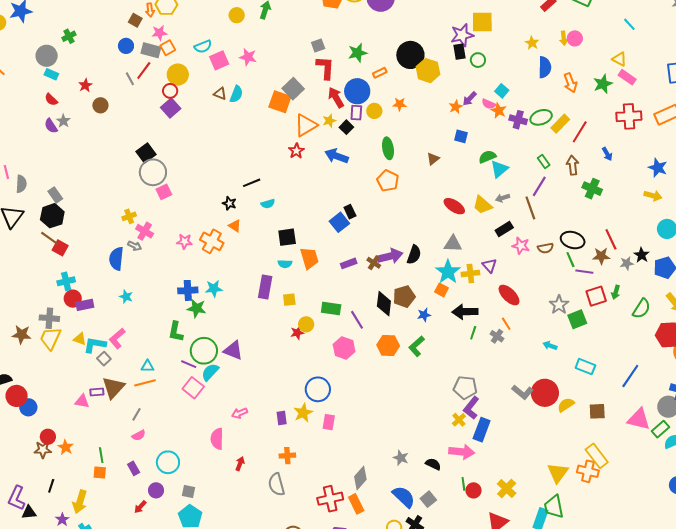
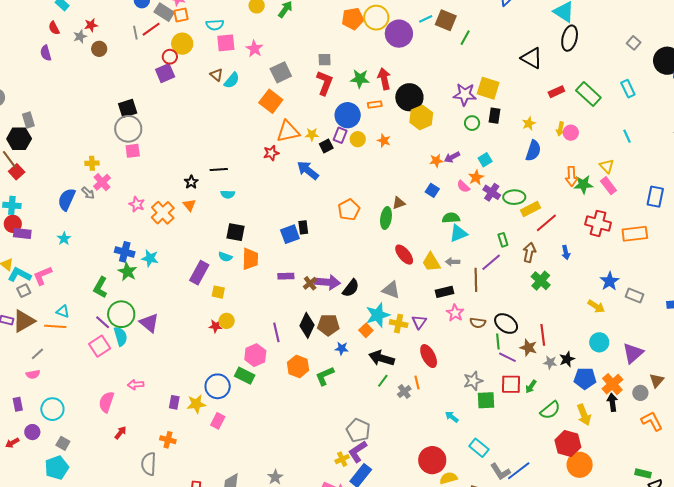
black rectangle: (459, 52) -> (495, 116), moved
orange arrow: (570, 83) -> (572, 176), moved
gray square: (293, 89) -> (281, 72), moved
red arrow: (336, 97) -> (384, 79), moved
pink semicircle: (489, 104) -> (463, 186), moved
gray star: (63, 121) -> (80, 36), moved
green ellipse: (388, 148) -> (386, 218), moved
green rectangle: (331, 308) -> (245, 376), moved
cyan semicircle: (210, 372) -> (121, 336), turned 102
gray L-shape: (523, 392) -> (500, 472), moved

